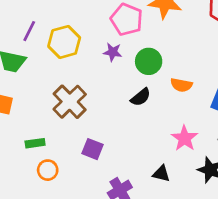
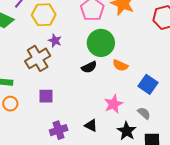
purple star: (113, 52) -> (55, 41), moved
green circle: (149, 61) -> (101, 43), size x1.4
purple square: (93, 149) -> (46, 96), turned -35

